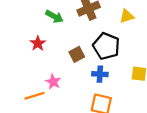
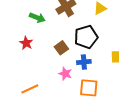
black pentagon: (106, 46) -> (86, 37), turned -30
pink star: (53, 82) -> (65, 74), moved

